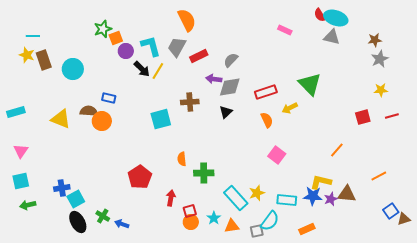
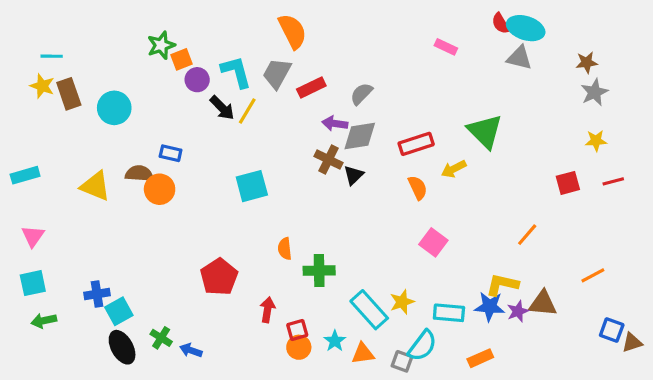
brown cross: (190, 102) -> (329, 159), moved, turned 30
blue square: (391, 211) -> (612, 330), turned -35
gray square: (257, 231) -> (402, 361), turned 32

